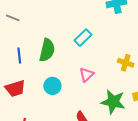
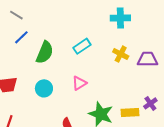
blue line: (19, 56) -> (21, 37), moved, turned 42
yellow cross: (126, 63) -> (121, 54), moved

